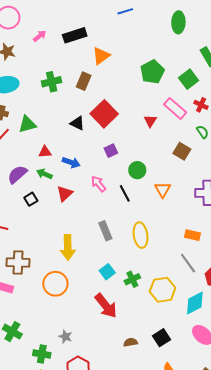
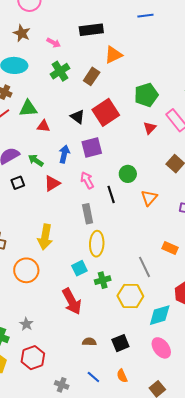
pink arrow: (40, 36) -> (54, 43), moved, turned 56
green pentagon: (152, 72) -> (146, 95), moved
green cross: (52, 82) -> (60, 71), turned -30
purple square: (111, 151) -> (92, 148), moved, size x1.5
red triangle: (45, 152) -> (44, 126), moved
blue arrow: (71, 162) -> (64, 154), turned -108
gray rectangle: (105, 231) -> (88, 214), moved
yellow ellipse: (141, 235) -> (97, 244), moved
gray line: (188, 263) -> (145, 267), moved

